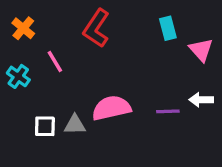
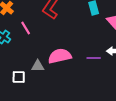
white square: (45, 126) -> (19, 77), moved

